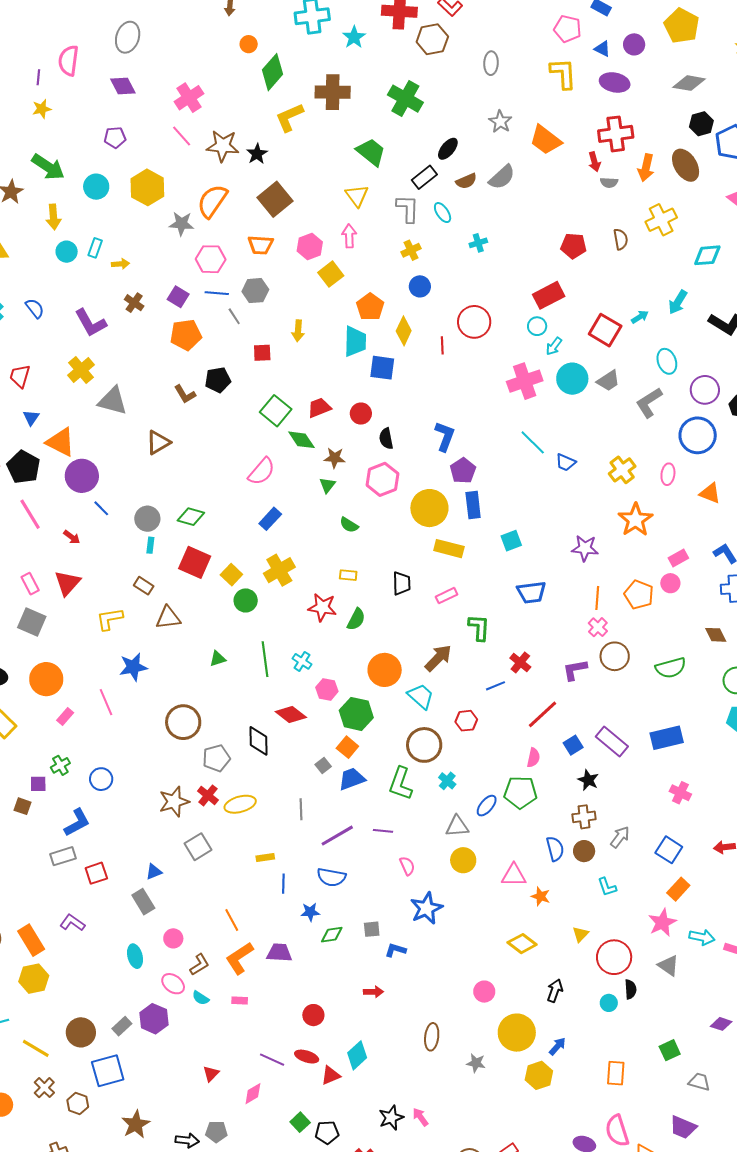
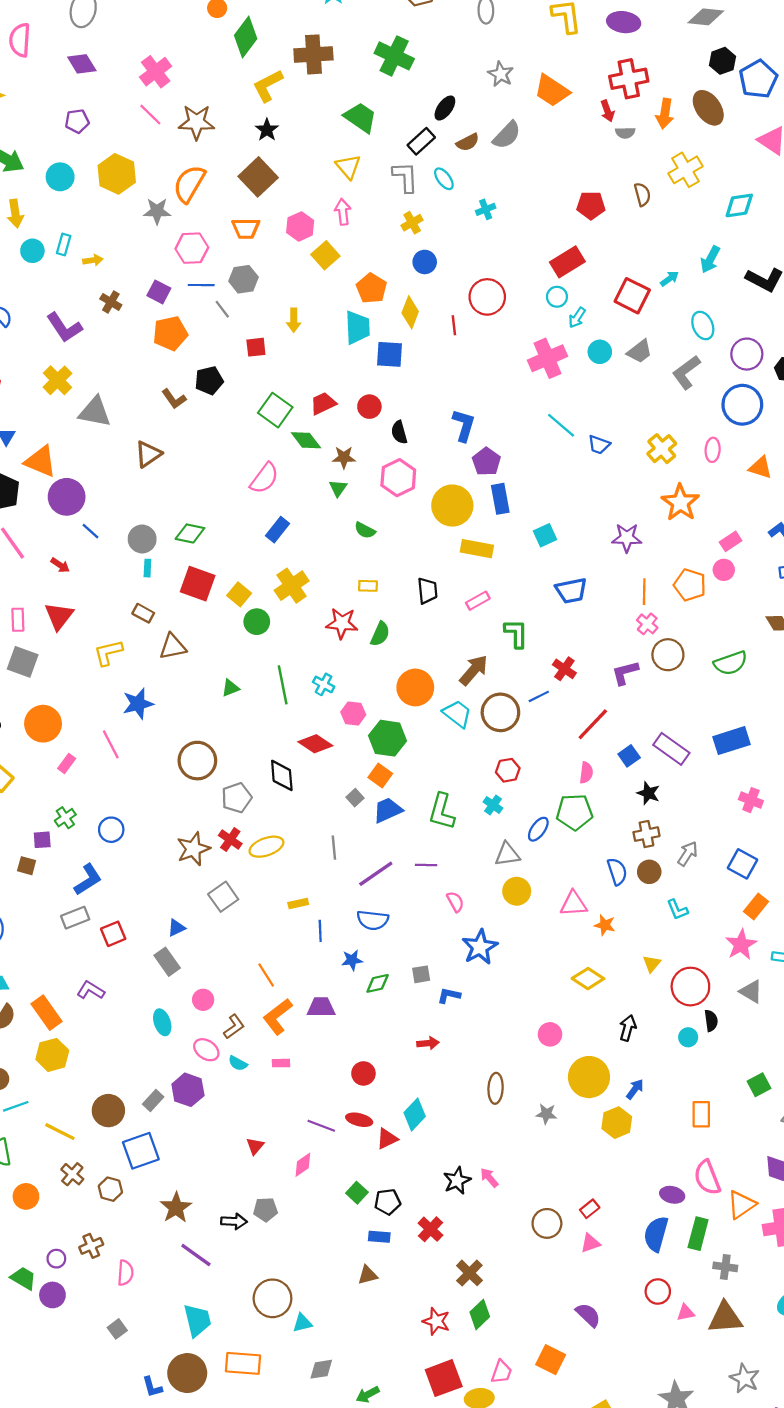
black star: (257, 154) -> (267, 130), moved
cyan circle: (572, 379) -> (600, 352), size x0.7
pink rectangle: (30, 584) -> (18, 620), turned 30
red hexagon: (466, 721) -> (508, 770), moved
brown circle: (424, 745) -> (500, 712), moved

